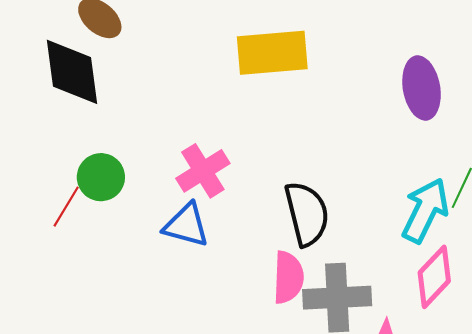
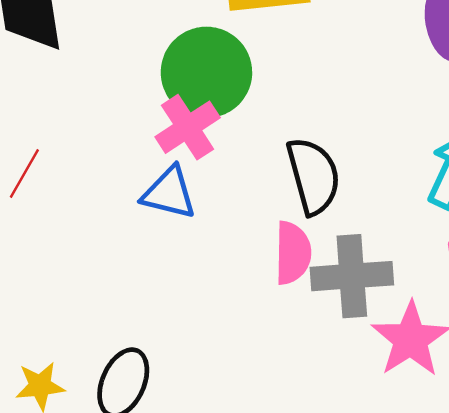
green circle: (101, 177) -> (206, 72), moved, size x1.6

